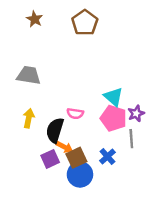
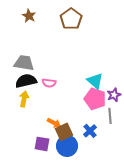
pink semicircle: (75, 113) -> (49, 83), moved
black semicircle: (55, 130) -> (26, 81), moved, turned 60
purple square: (50, 159) -> (42, 144), moved, turned 35

